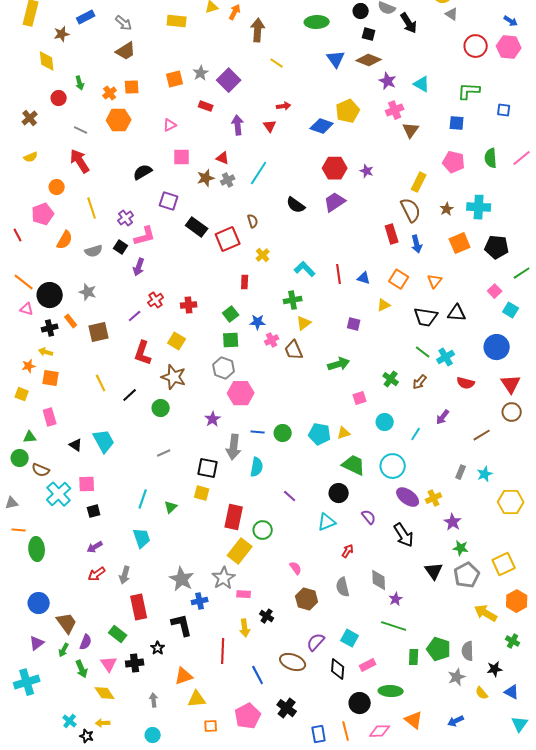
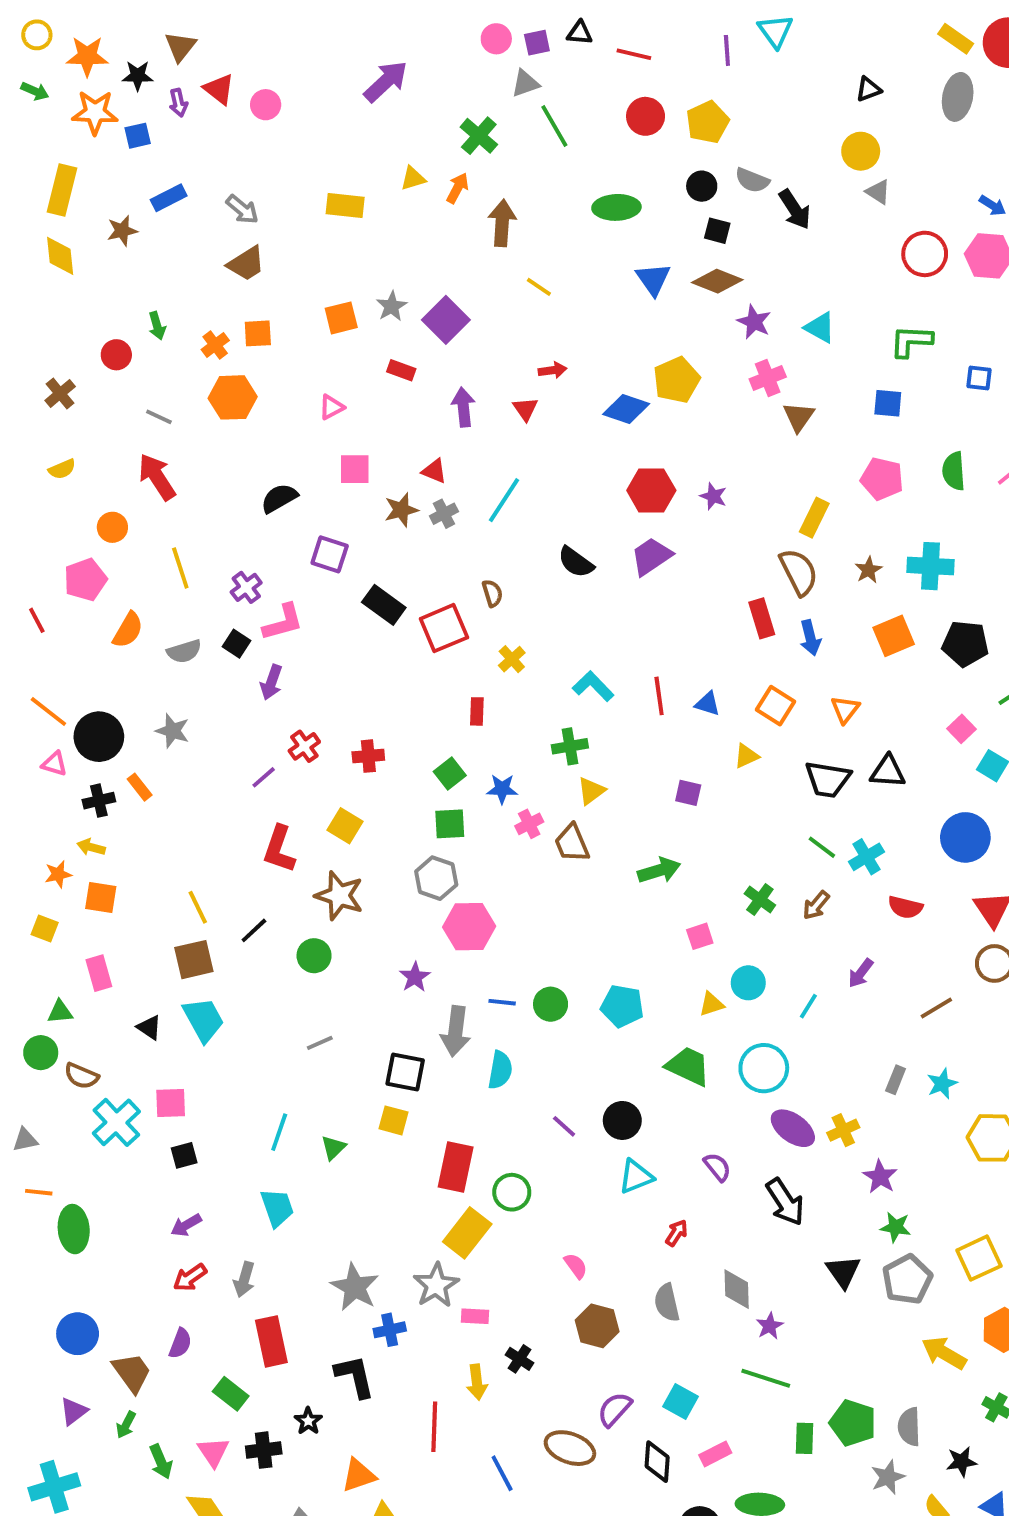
yellow diamond: (47, 61) -> (60, 256), moved
brown square: (99, 332) -> (194, 960), moved
yellow triangle: (344, 433) -> (711, 1004), moved
black circle: (339, 493) -> (622, 1120), moved
purple semicircle: (86, 642) -> (180, 1343), moved

